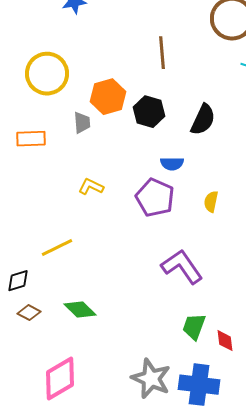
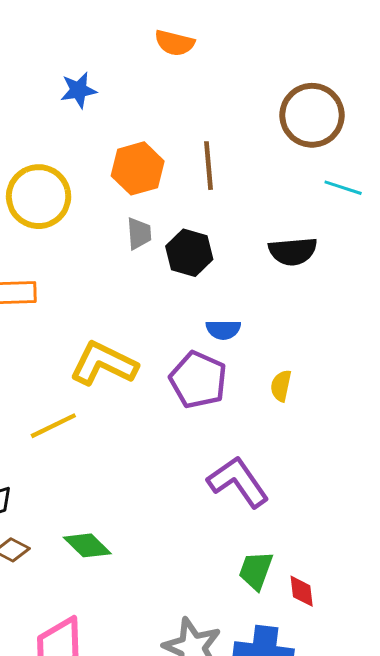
orange hexagon: (108, 97) -> (138, 168), moved
black semicircle: (203, 120) -> (293, 251), moved, turned 60
gray trapezoid: (82, 123) -> (139, 234), moved
yellow L-shape: (91, 187) -> (104, 364), size x1.8
yellow line: (57, 248) -> (53, 426), moved

